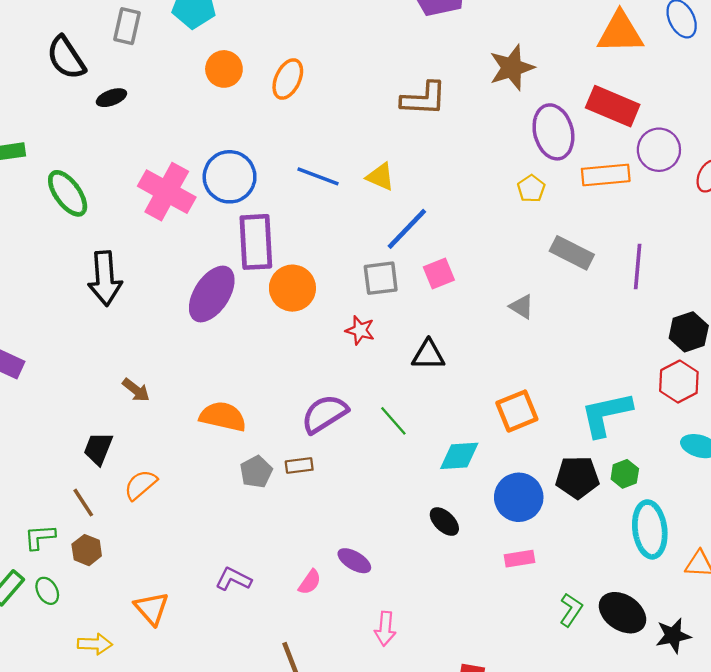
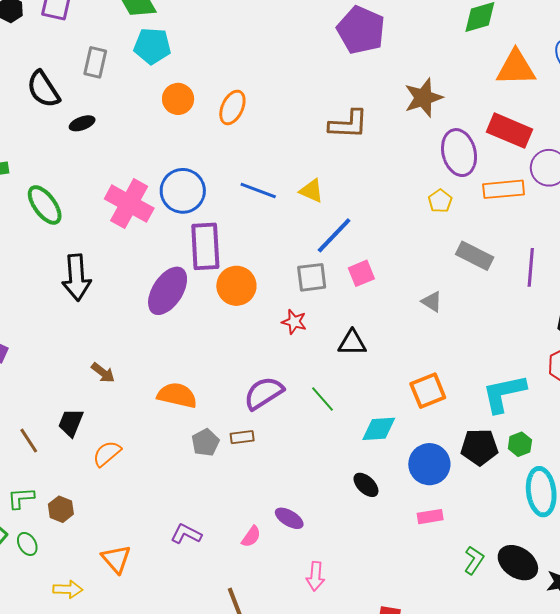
brown line: (83, 503) -> (29, 441), moved

